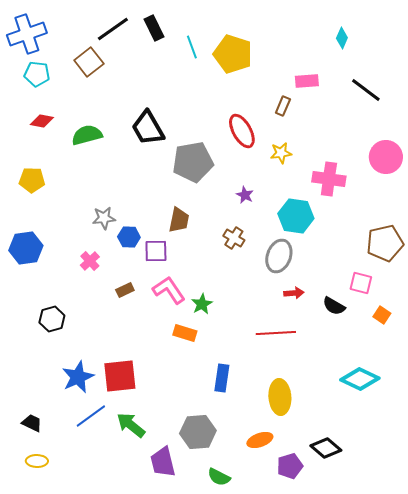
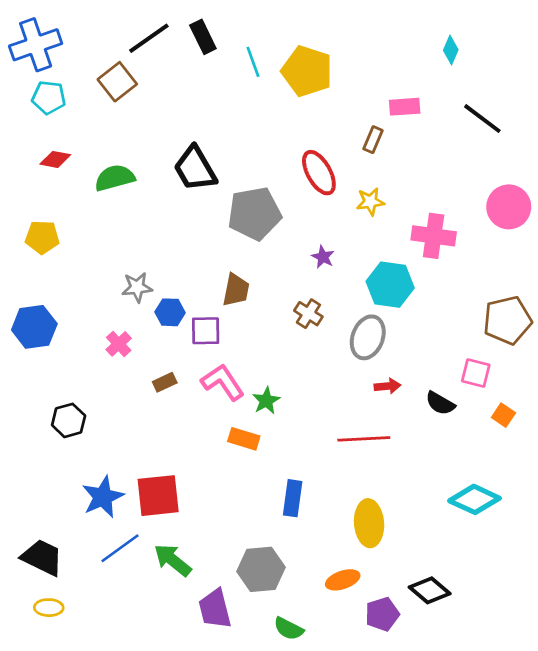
black trapezoid: (32, 423) -> (42, 557), size x1.6

